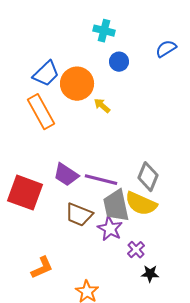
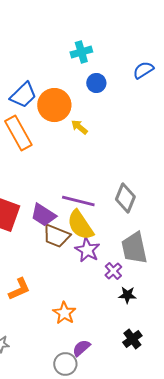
cyan cross: (104, 31) -> (81, 52), turned -30
purple trapezoid: (66, 175) -> (43, 215), moved
yellow semicircle: (141, 204) -> (80, 225), moved, turned 32
gray trapezoid: (116, 206) -> (134, 248), moved

